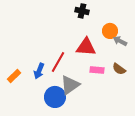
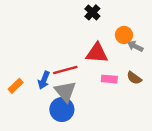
black cross: (82, 11) -> (92, 12), turned 32
red line: (58, 62) -> (65, 70), turned 45
gray triangle: (70, 85) -> (65, 91), moved, turned -35

